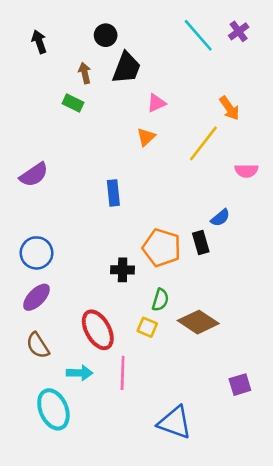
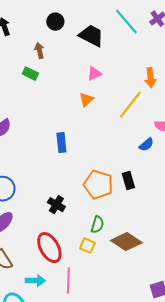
black trapezoid: (126, 68) -> (91, 36), moved, turned -84
orange arrow: (229, 108) -> (150, 78), turned 30
blue semicircle: (220, 218) -> (146, 145), moved
black cross: (123, 270) -> (56, 205), moved, turned 30

